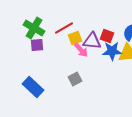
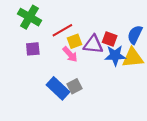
green cross: (34, 28) -> (30, 17), moved
pink arrow: (81, 50) -> (70, 54), moved
blue rectangle: (33, 87) -> (58, 88), moved

